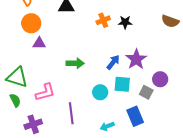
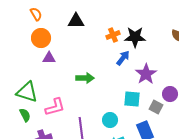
black star: (125, 22) -> (135, 37), size x1.5
blue arrow: (113, 62) -> (123, 58), moved
cyan circle: (100, 92) -> (110, 120), moved

